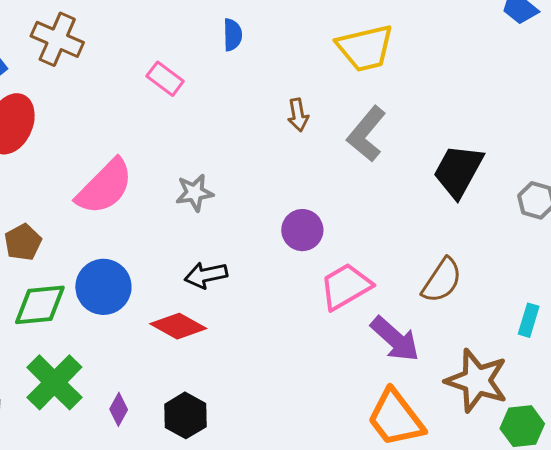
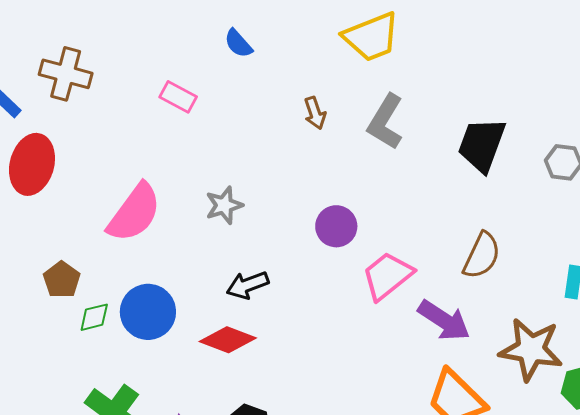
blue semicircle: (232, 35) -> (238, 43), turned 148
green diamond: (40, 305) -> (94, 317), moved, size x0.6

